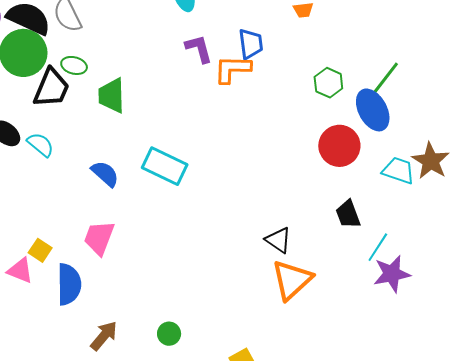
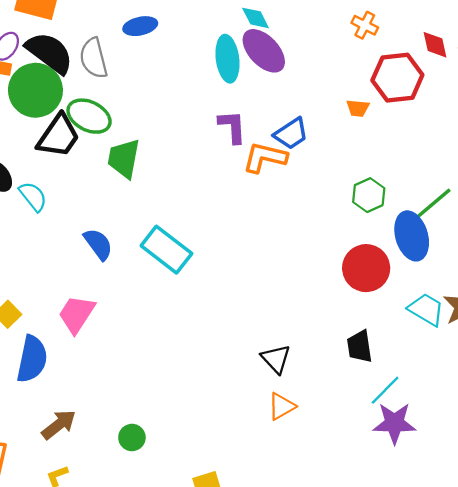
blue trapezoid: (251, 44) -> (291, 134), turned 52
green ellipse: (74, 65) -> (89, 116), size x1.5
orange triangle: (292, 280) -> (282, 406), size x0.6

